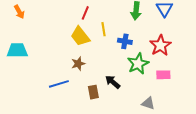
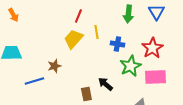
yellow trapezoid: (80, 36) -> (73, 39), turned 80
brown star: (78, 64) -> (54, 66), moved
pink rectangle: (163, 75) -> (155, 77), size x1.5
blue line: (59, 84) -> (34, 81), moved

